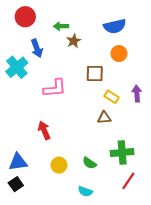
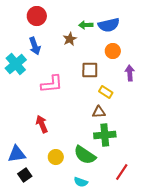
red circle: (25, 17) -> (37, 16), moved
green arrow: (61, 26) -> (86, 25), moved
purple arrow: (137, 94) -> (130, 73), moved
green cross: (122, 152) -> (105, 135), moved
green semicircle: (89, 163) -> (85, 155), size x1.6
black square: (16, 184) -> (25, 175), moved

